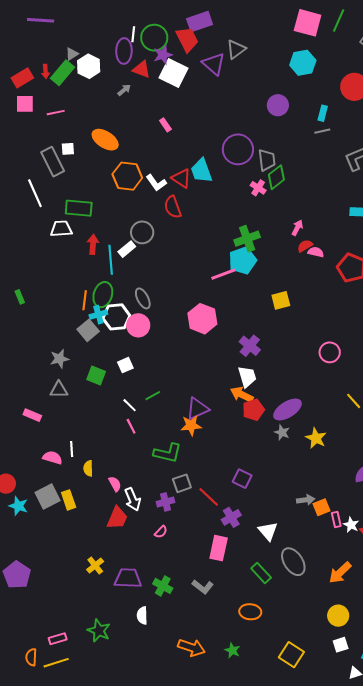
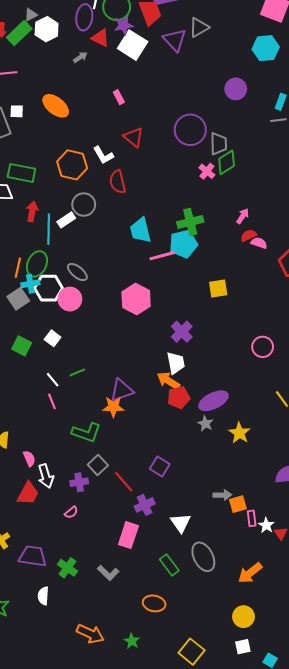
cyan trapezoid: (201, 171) -> (141, 230), moved
orange hexagon: (127, 176) -> (72, 165), moved
red triangle: (181, 178) -> (133, 137), moved
gray ellipse: (143, 298) -> (77, 272), turned -30
white square: (125, 365) -> (53, 338), turned -35
gray square: (182, 483) -> (98, 465), turned -30

